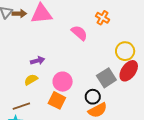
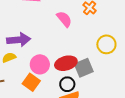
purple arrow: (38, 61) -> (19, 40), size x1.6
red ellipse: (129, 71) -> (66, 63), moved, turned 30

